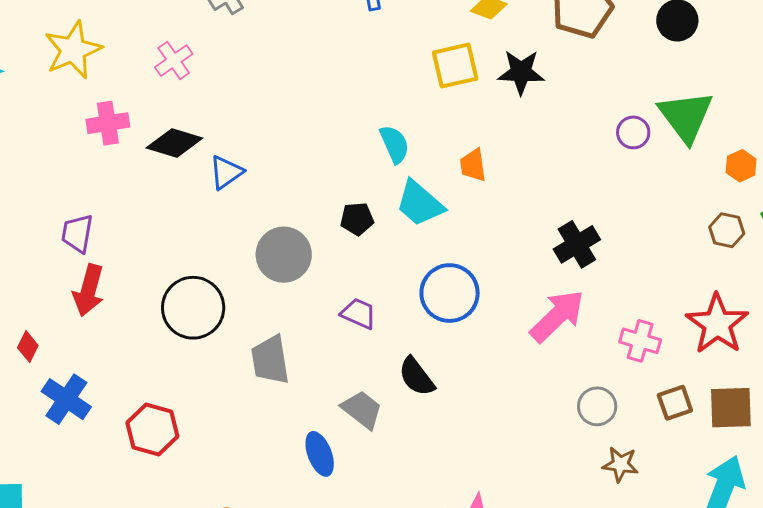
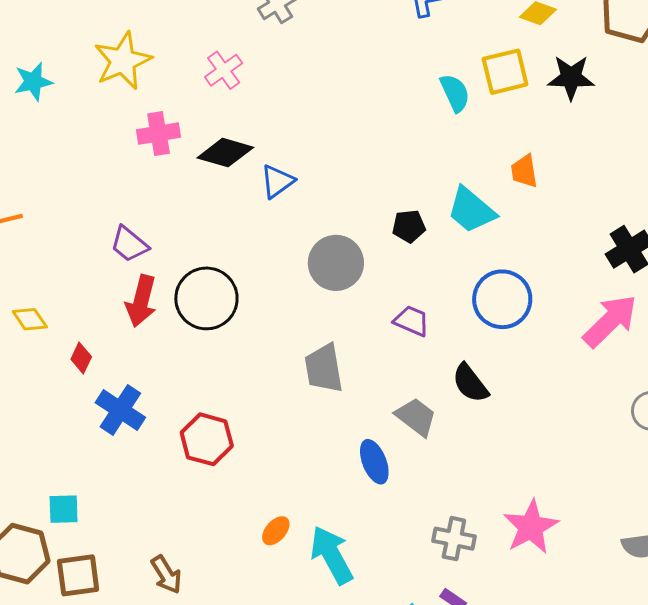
cyan semicircle: (395, 144) -> (455, 93), moved
purple trapezoid: (77, 233) -> (129, 244), turned -60
black circle: (193, 308) -> (206, 298), moved

